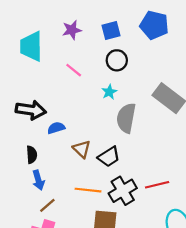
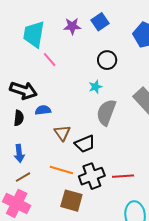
blue square: (111, 30) -> (100, 22), moved, turned -30
pink line: (74, 70) -> (50, 60), moved
black semicircle: (32, 155) -> (19, 118), moved

